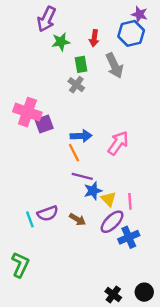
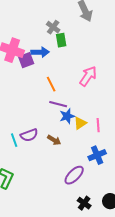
green rectangle: (81, 64) -> (61, 40), moved
blue arrow: (81, 136) -> (40, 52), moved
yellow triangle: (108, 199) -> (80, 123), turned 40
purple ellipse: (112, 222) -> (74, 175), moved

